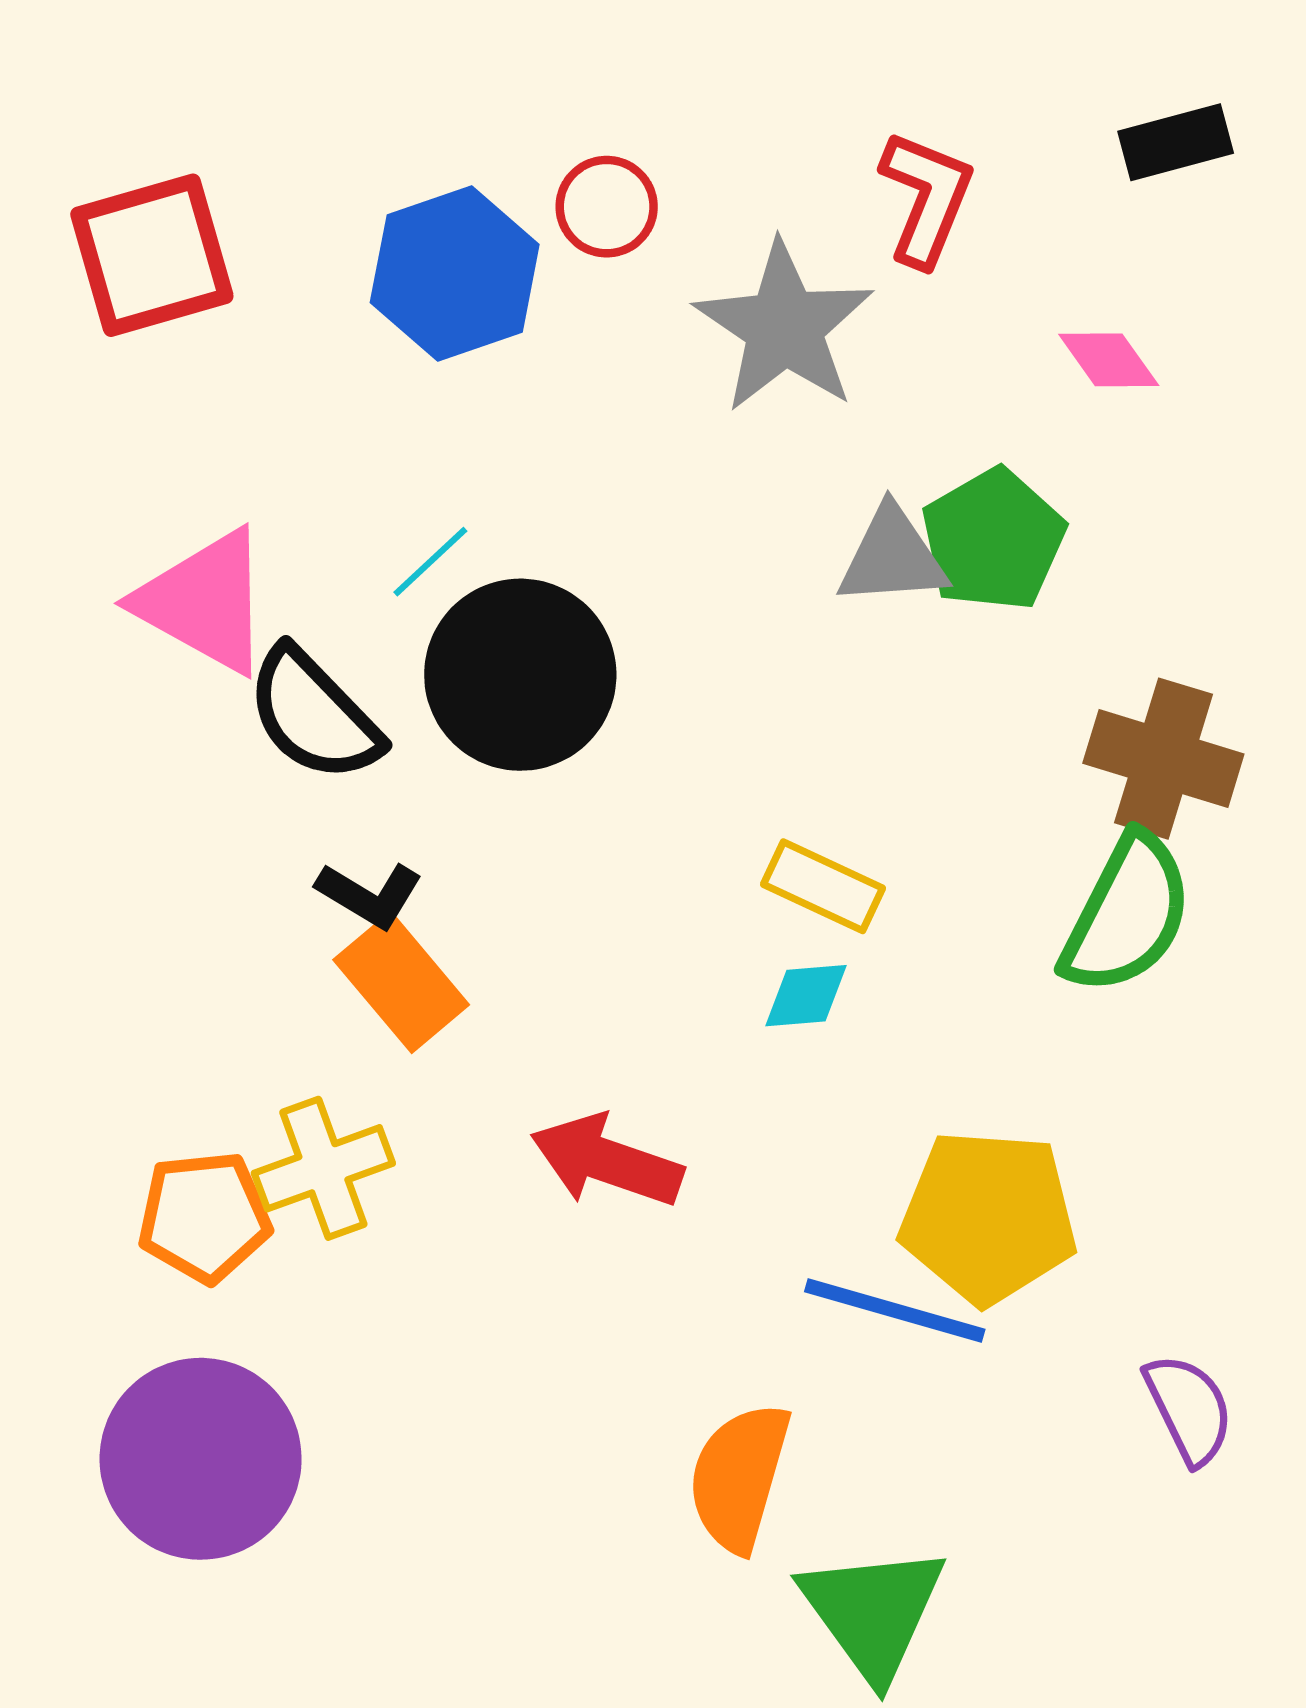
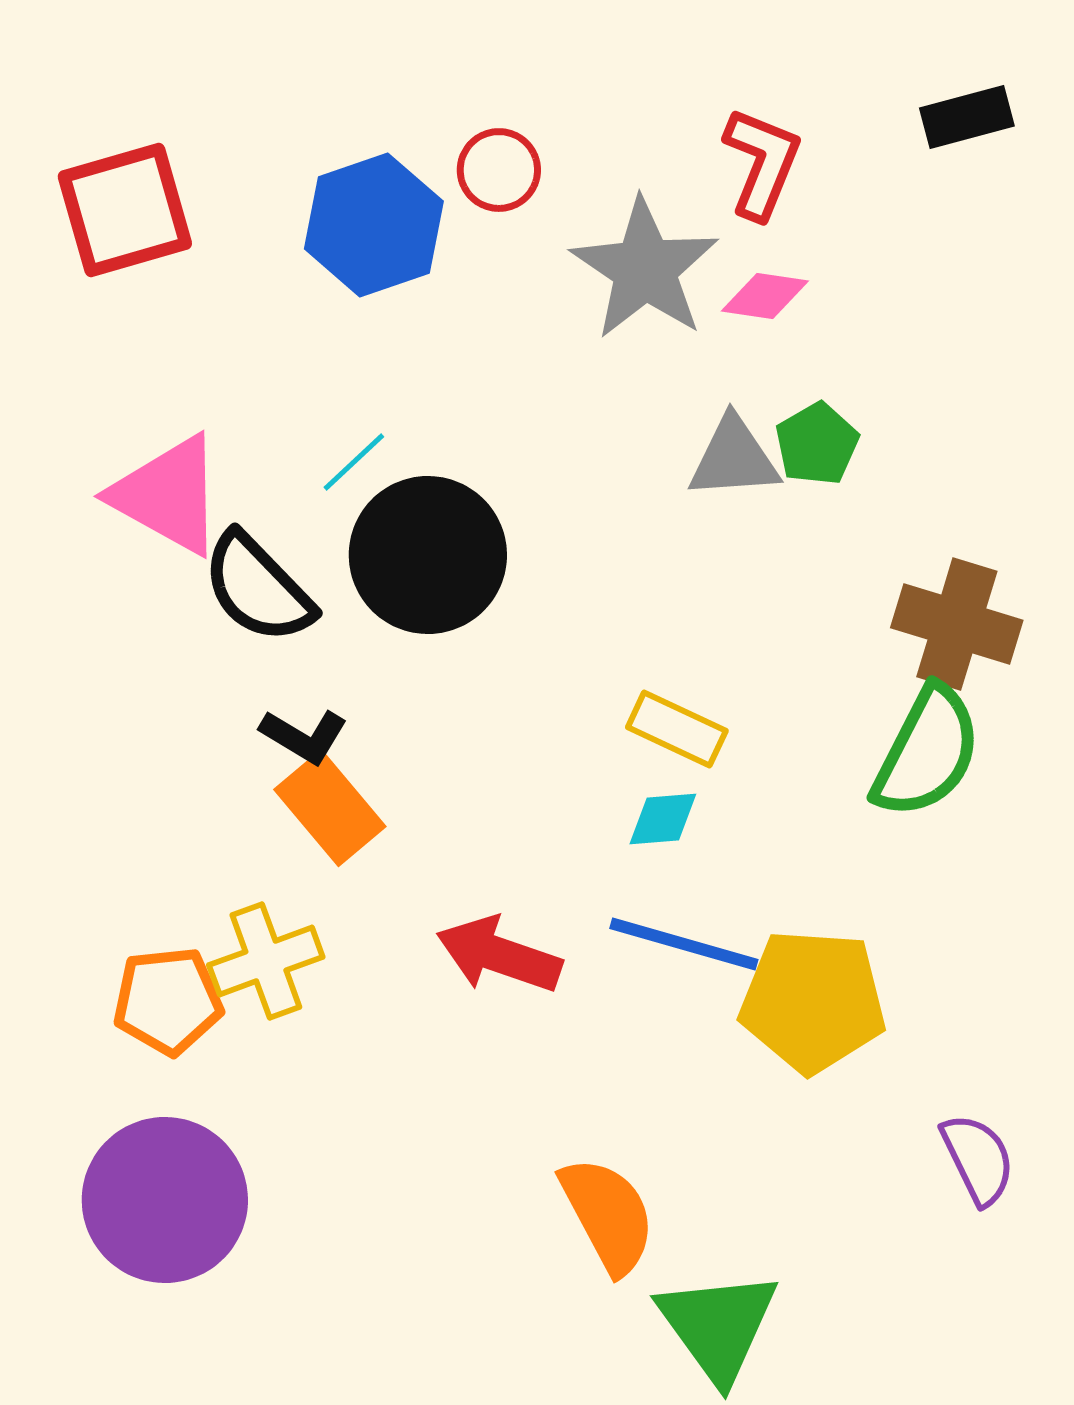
pink diamond: (1109, 360) -> (765, 296), moved, turned -46
green pentagon: (993, 540) -> (817, 444), size x0.7
blue line: (895, 1310) -> (684, 944), moved
orange semicircle: (739, 1477) -> (608, 1215), turned 136

